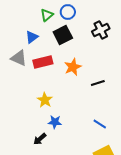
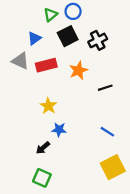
black cross: (101, 30) -> (98, 40), moved

